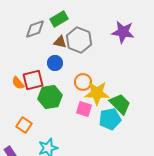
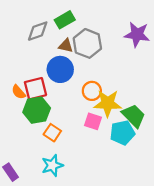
blue circle: (55, 63) -> (60, 69), size x1.5
green hexagon: (50, 97) -> (37, 110), moved
orange square: (24, 125) -> (52, 133), moved

